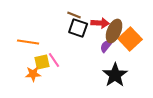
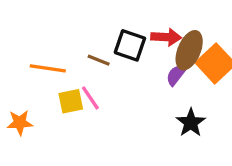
brown line: (74, 15) -> (99, 60), moved
orange star: (33, 74) -> (20, 123), moved
black star: (115, 75) -> (191, 123), size x0.7

